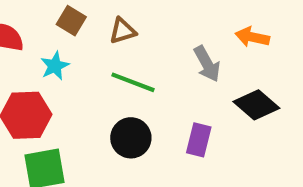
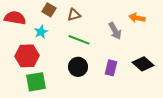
black diamond: (256, 105) -> (143, 64), moved

